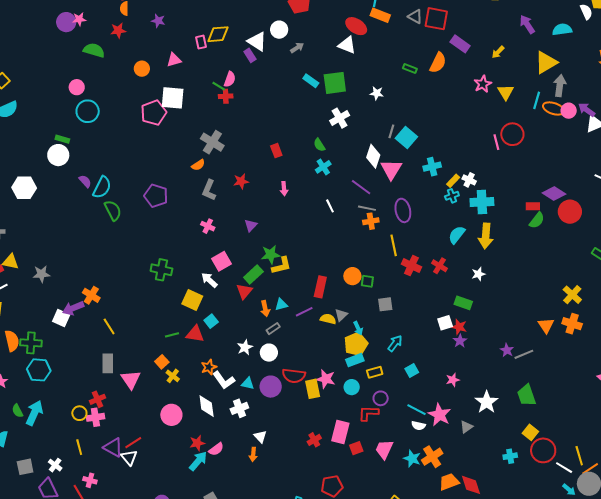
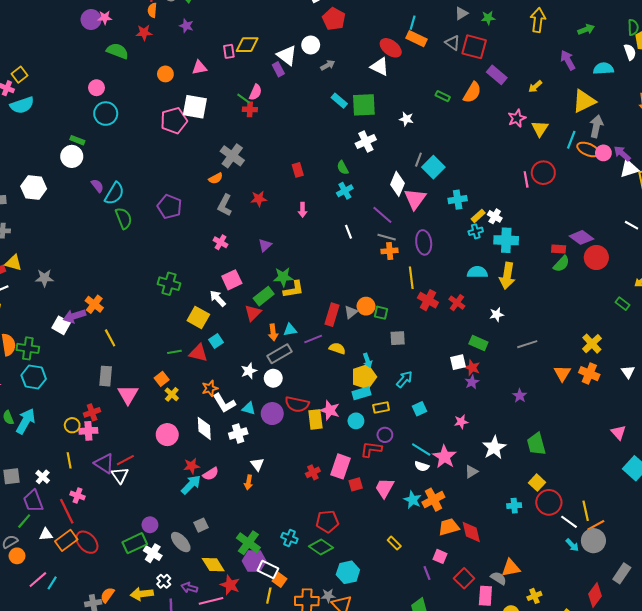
cyan semicircle: (457, 235) -> (477, 272), turned 48
gray triangle: (341, 315) -> (351, 312), moved
gray rectangle: (273, 329) -> (280, 354), size x1.6
gray line: (524, 354) -> (527, 344), moved

